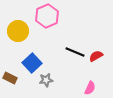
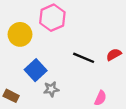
red semicircle: (96, 56) -> (114, 54), moved
brown rectangle: (10, 78) -> (11, 96), moved

